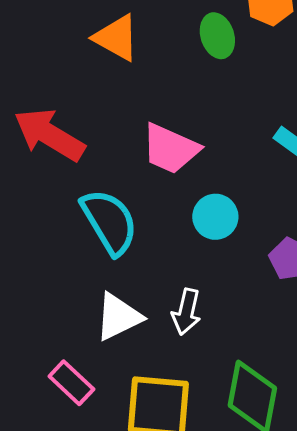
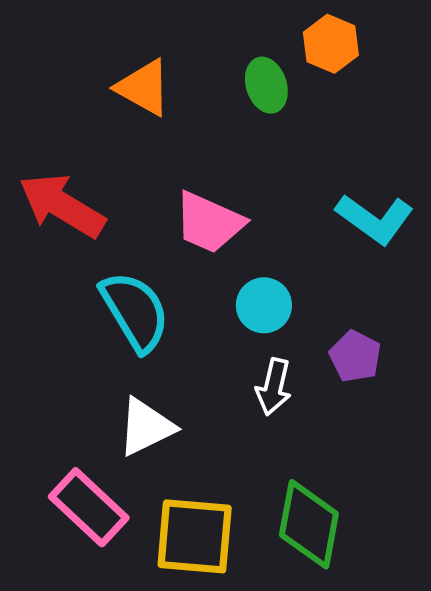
white arrow: (186, 312) -> (274, 387), moved
pink rectangle: (71, 383) -> (89, 507), size x1.4

